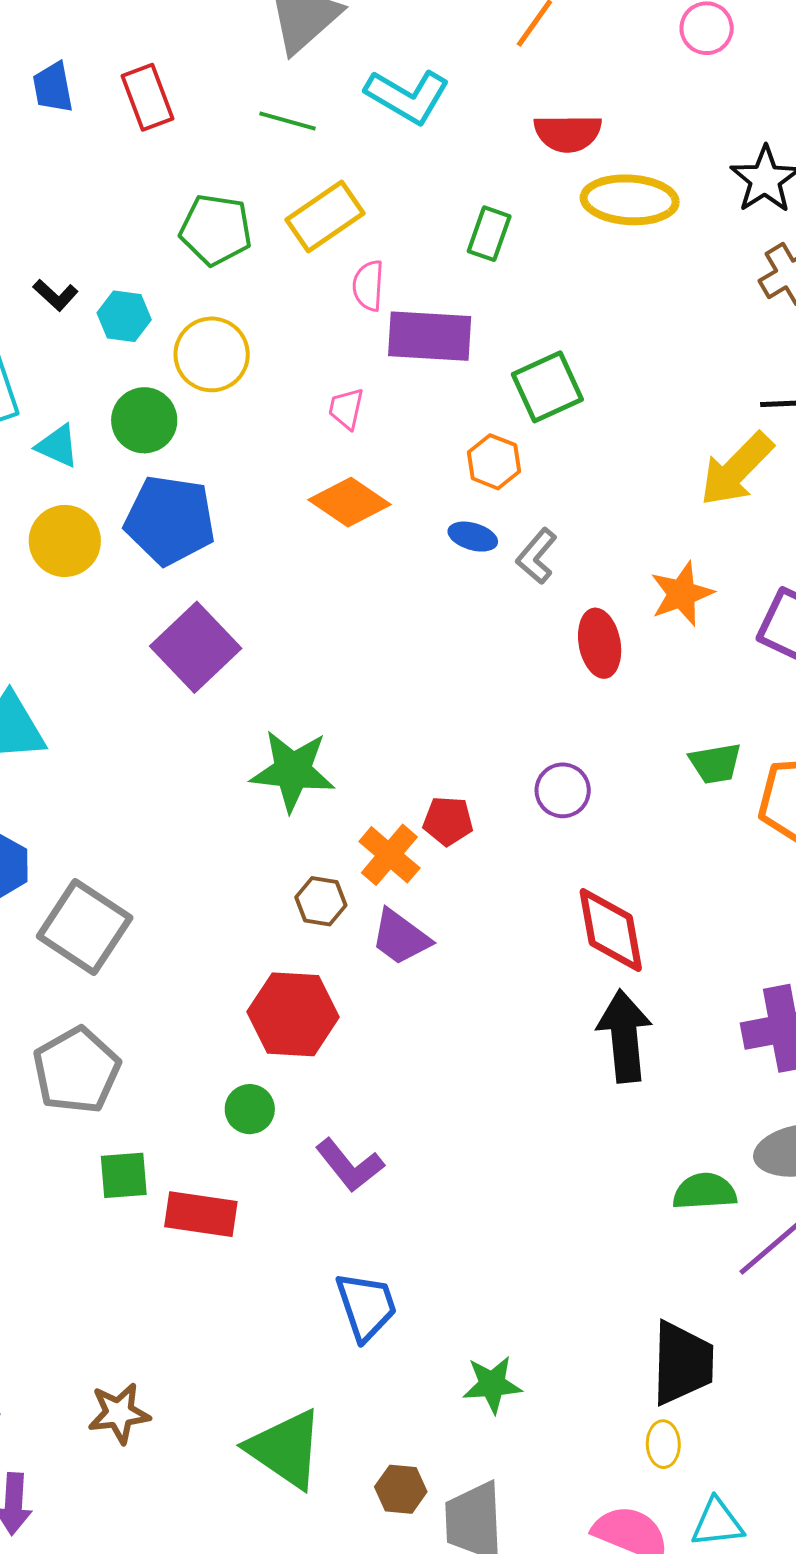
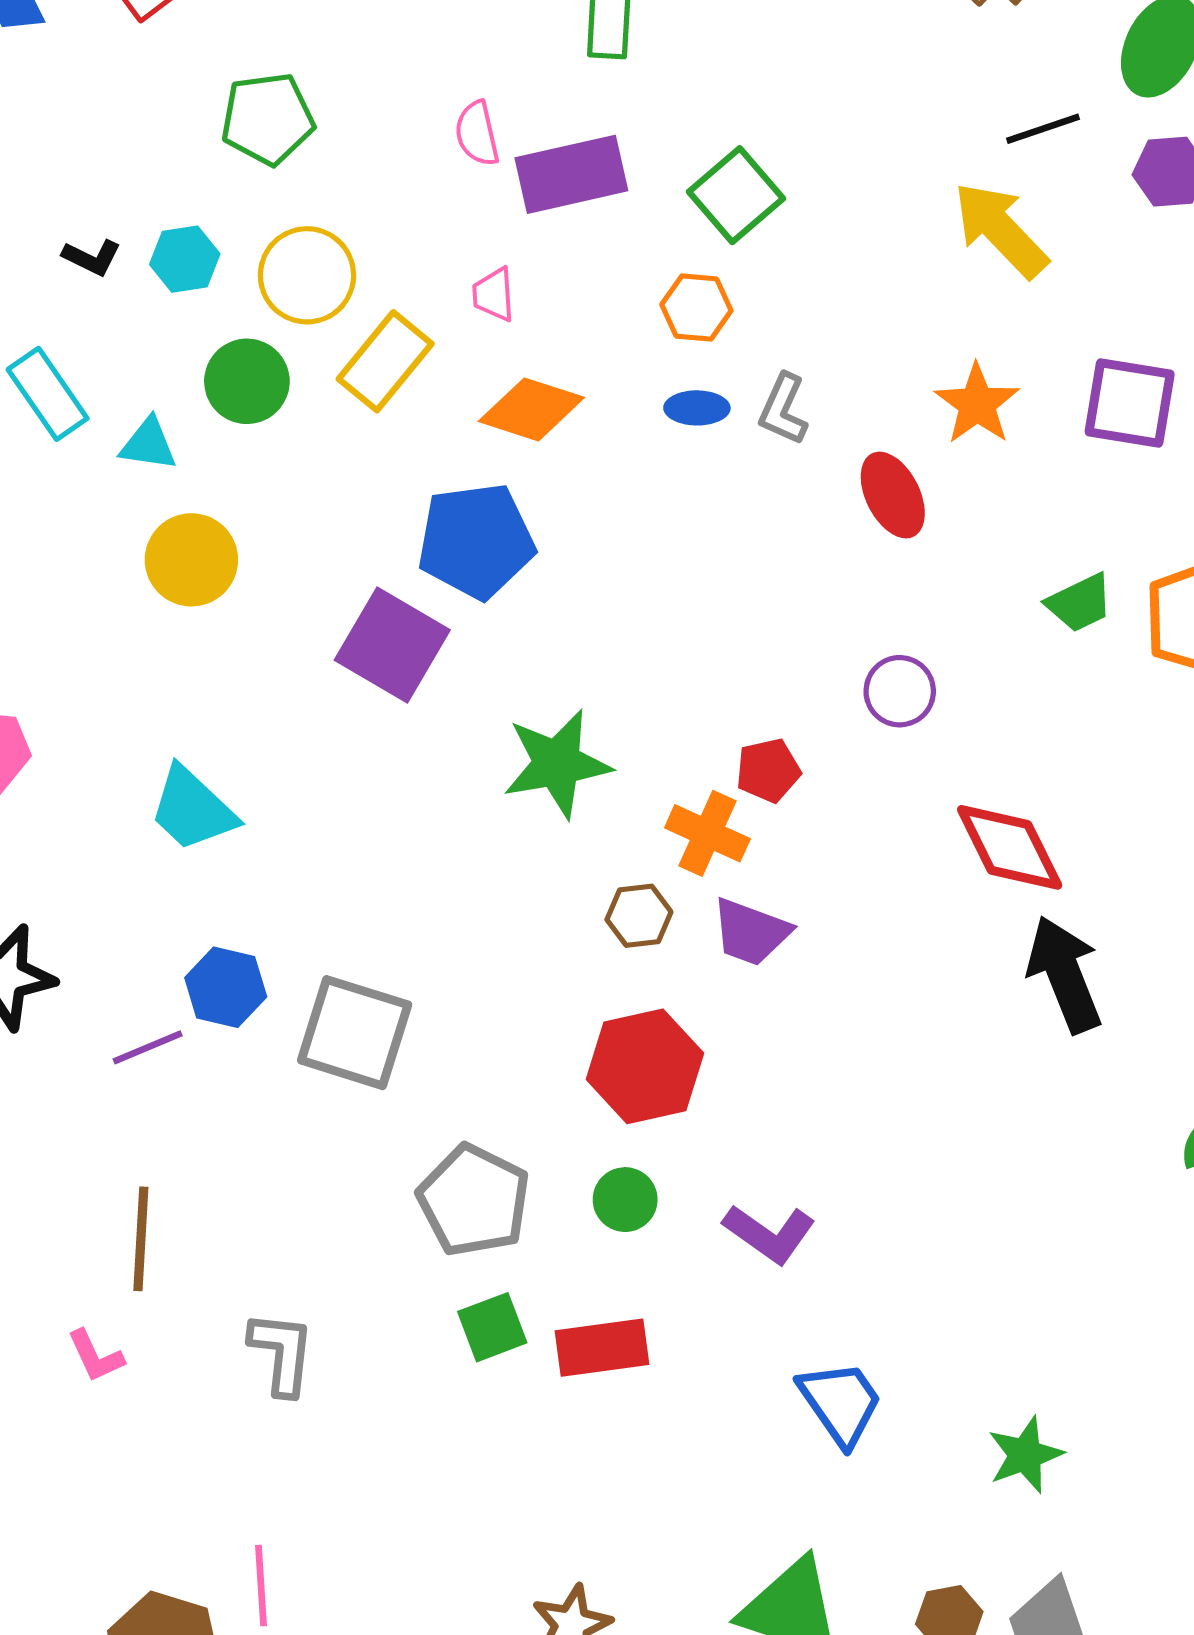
yellow rectangle: (325, 217) -> (385, 361), moved
yellow arrow: (736, 469) -> (1001, 230), turned 108
blue pentagon: (170, 520) -> (476, 541), moved
gray pentagon: (77, 1070) -> (474, 1200), moved

